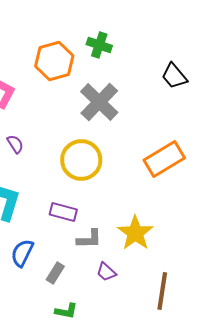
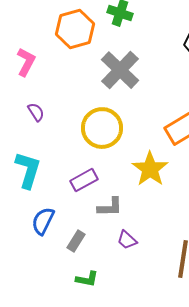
purple rectangle: (63, 212) -> (84, 180), turned -44
yellow star: (135, 233) -> (150, 169), moved

